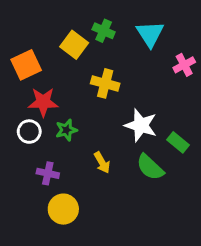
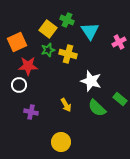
cyan triangle: (150, 34) -> (90, 31), moved
green star: (66, 130) -> (48, 50), moved
green rectangle: (178, 142) -> (120, 99), moved
yellow circle: (63, 209) -> (61, 142), moved

